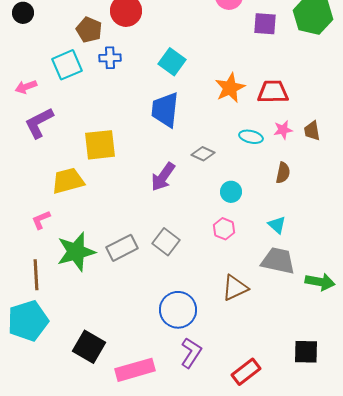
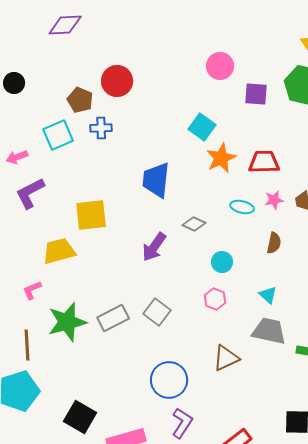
cyan square: (172, 62) -> (202, 127), moved

